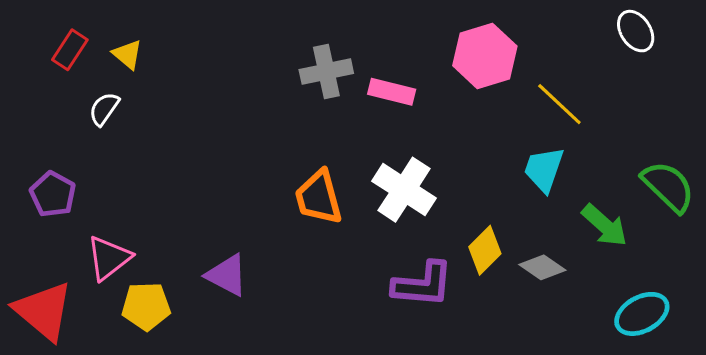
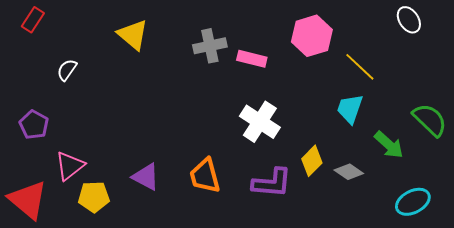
red rectangle: (70, 50) -> (33, 20), moved
yellow triangle: (127, 54) -> (133, 35), moved, size x1.6
orange trapezoid: (319, 197) -> (205, 176), moved

